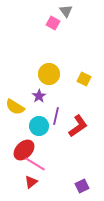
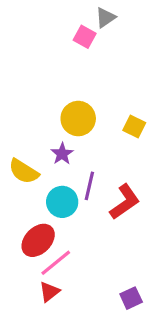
gray triangle: (66, 11) -> (105, 18), turned 32
pink line: (35, 164) -> (56, 263), turned -70

